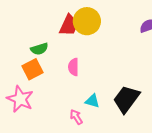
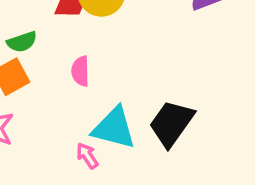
cyan triangle: (92, 101) -> (114, 128), size x1.8

